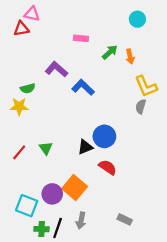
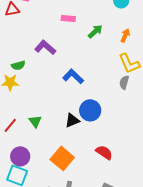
orange arrow: (130, 56) -> (125, 35), moved, turned -144
blue L-shape: (83, 87) -> (73, 76), moved
red semicircle: (108, 167) -> (104, 152), moved
purple circle: (52, 194) -> (20, 156), moved

